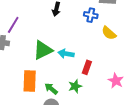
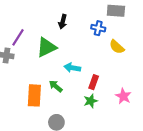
green triangle: (43, 50) -> (46, 47), moved
green star: (75, 86) -> (91, 101), moved
green arrow: (51, 89) -> (56, 86), moved

